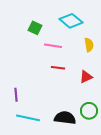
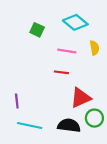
pink line: (53, 46) -> (67, 51), moved
red triangle: (86, 77) -> (81, 98), moved, size x1.5

